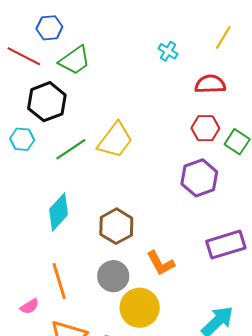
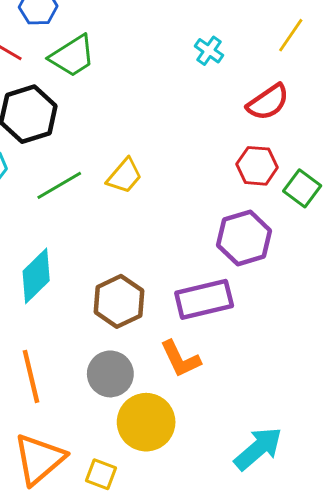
red semicircle: (210, 84) -> (268, 102), turned 144
yellow trapezoid: (115, 140) -> (124, 176), size x0.7
purple rectangle: (226, 245) -> (204, 299), moved

